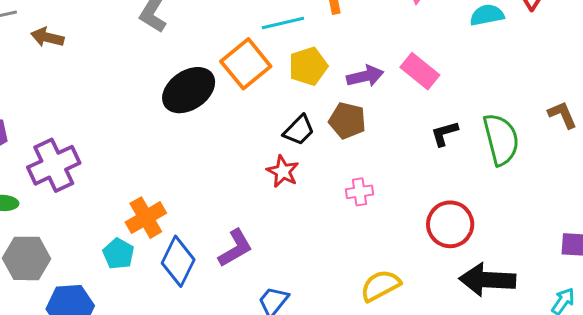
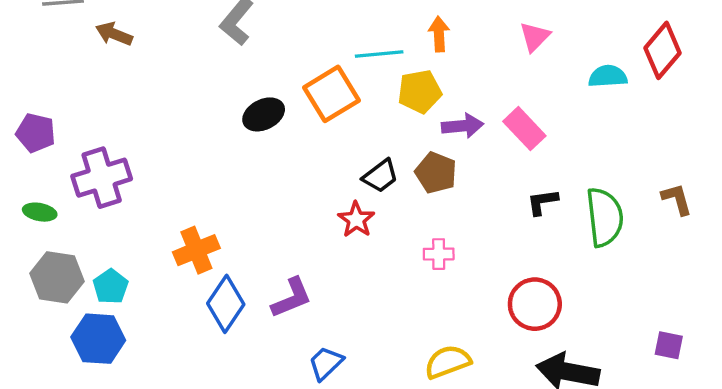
yellow pentagon: (308, 66) -> (420, 92), moved
black ellipse: (189, 90) -> (264, 114), size x0.7
cyan pentagon: (118, 254) -> (111, 286), moved

